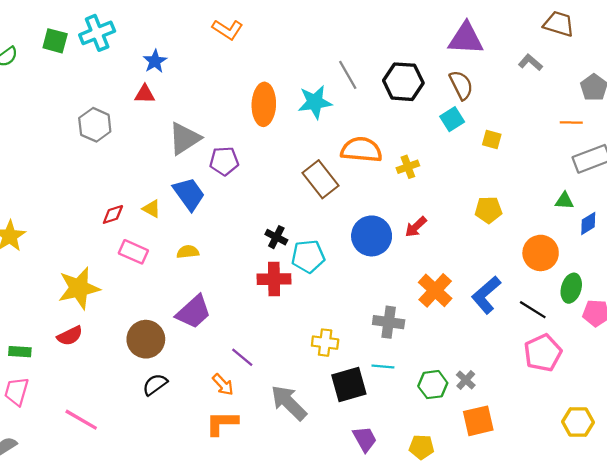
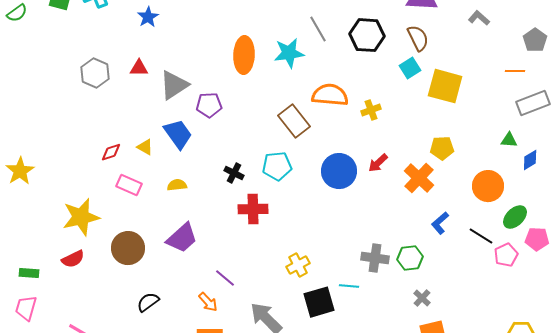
red triangle: (145, 94) -> (139, 68), moved
yellow square: (492, 140) -> (445, 86), size x2.0
black cross: (276, 237) -> (234, 173), moved
cyan pentagon: (308, 256) -> (277, 166), moved
green ellipse: (571, 288) -> (515, 217), turned 30
orange cross: (435, 290) -> (419, 178), moved
blue L-shape: (486, 295) -> (440, 223), size x0.7
gray cross: (389, 322) -> (375, 258), moved
brown circle: (146, 339) -> (128, 248), moved
yellow cross: (325, 343) -> (298, 265), turned -35
pink pentagon: (543, 353) -> (506, 255), moved, size x0.7
green hexagon: (433, 385) -> (410, 258), moved

